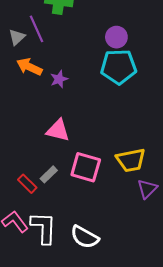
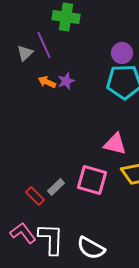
orange arrow: (29, 67) -> (47, 82), moved, size x0.7
purple star: (59, 79) -> (66, 81), moved
pink triangle: (58, 130) -> (115, 144), moved

